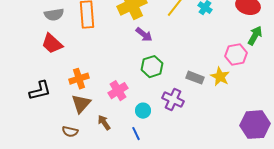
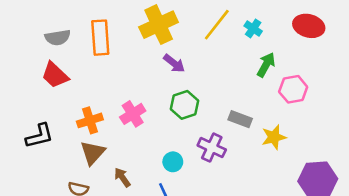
green arrow: (255, 36) -> (266, 65), moved
yellow star: (220, 77) -> (274, 137), moved, turned 30
pink cross: (118, 91) -> (133, 114), moved

